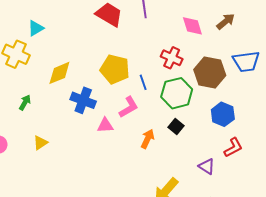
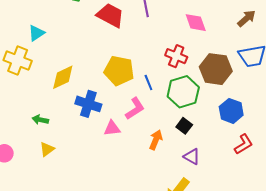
brown arrow: (226, 21) -> (246, 18), moved
green arrow: (25, 102) -> (40, 120), moved, turned -105
purple triangle: (207, 166) -> (192, 156), moved

